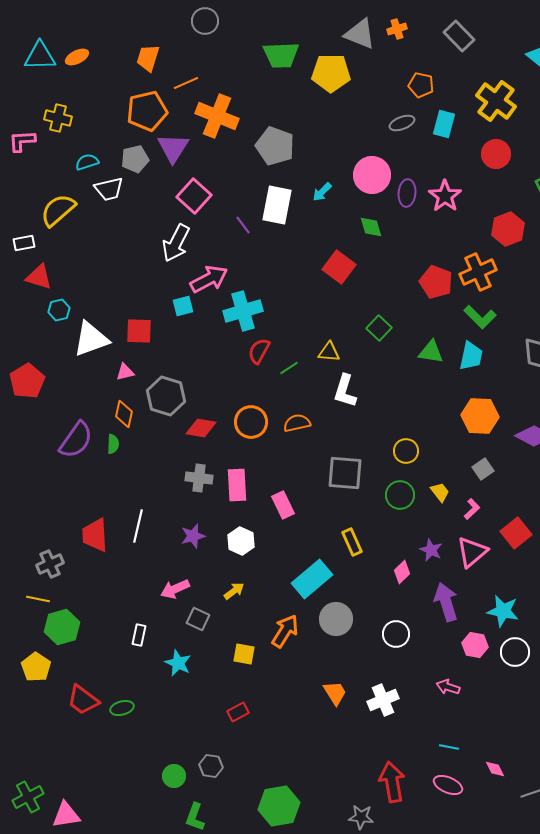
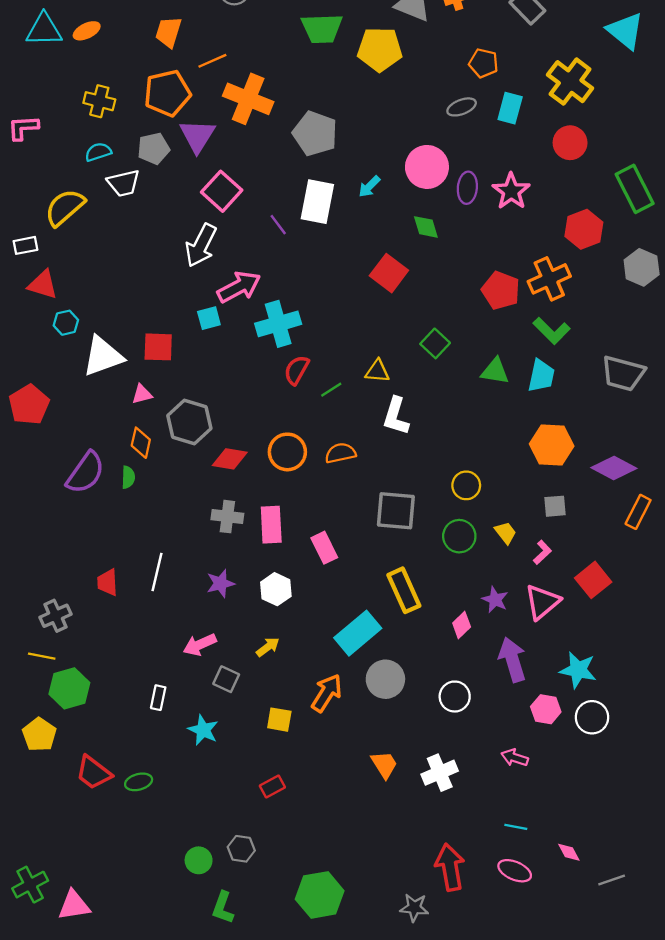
yellow cross: (58, 118) -> (99, 101), moved
gray square: (483, 469) -> (555, 506), turned 30
red trapezoid: (95, 535) -> (107, 582), size x0.7
yellow rectangle: (352, 542) -> (404, 590), size x1.4

